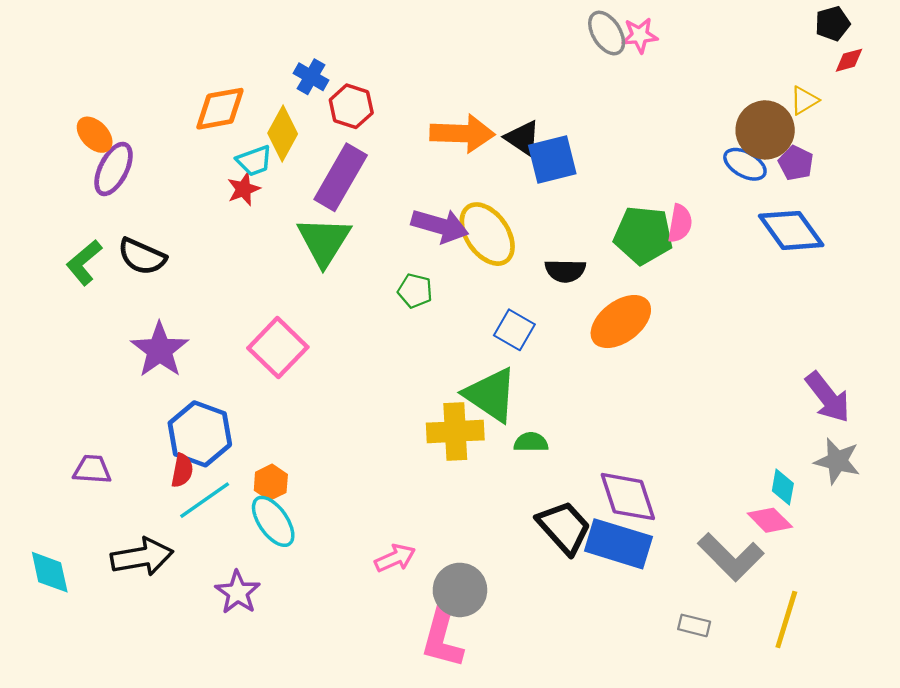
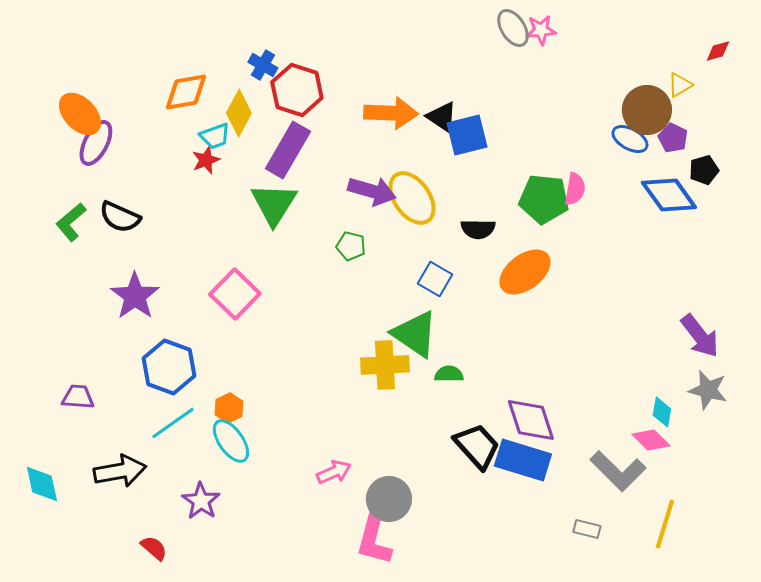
black pentagon: (832, 24) -> (704, 170), moved
red hexagon: (351, 106) -> (297, 90), size x1.4
orange ellipse: (95, 135) -> (80, 114), size x1.4
red semicircle: (182, 471) -> (154, 548), moved, turned -60

